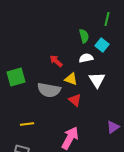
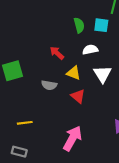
green semicircle: (84, 36) -> (79, 25), moved
cyan square: (102, 45) -> (101, 25), moved, turned -32
gray semicircle: (49, 90) -> (49, 85), size x0.6

